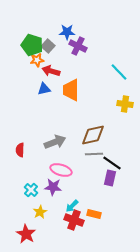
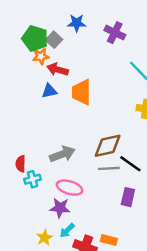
purple cross: (78, 46) -> (115, 33), moved
black line: (112, 163) -> (130, 164), moved
cyan cross: (31, 190) -> (33, 179), moved, turned 32
cyan arrow: (72, 206) -> (67, 230), moved

